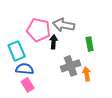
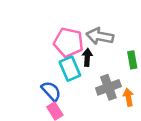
cyan rectangle: (17, 51) -> (70, 69), moved
blue semicircle: (25, 69) -> (51, 91), turned 42

